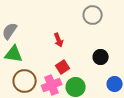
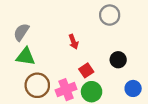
red square: (63, 67) -> (86, 70), moved

